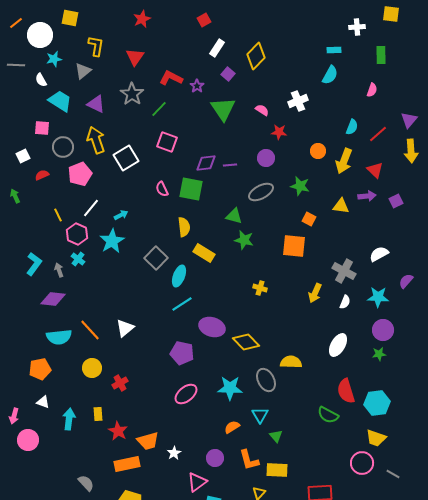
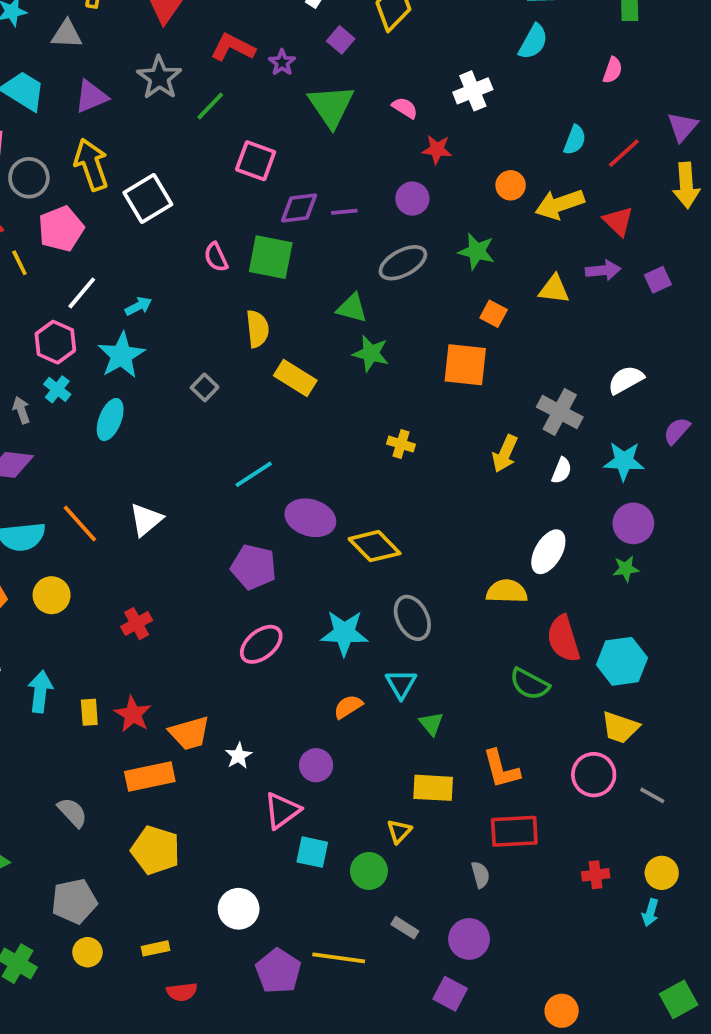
gray triangle: (83, 71) -> (67, 34), turned 42
purple triangle: (96, 104) -> (91, 97), turned -48
pink square: (167, 142) -> (256, 161), moved
yellow arrow: (344, 161) -> (560, 204), turned 50
yellow line: (58, 215) -> (19, 263), moved
gray square: (156, 258) -> (205, 387), size x0.6
cyan ellipse: (179, 276) -> (110, 420), moved
yellow semicircle: (291, 362) -> (507, 591), moved
yellow circle: (92, 368) -> (52, 595), moved
yellow rectangle: (98, 414) -> (89, 712), moved
orange L-shape: (249, 460) -> (501, 769), moved

